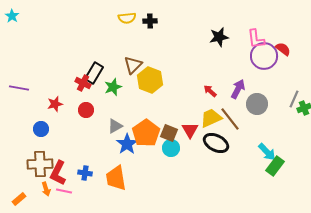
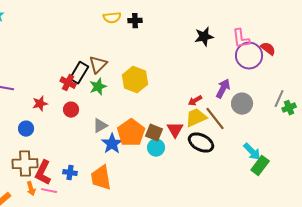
brown triangle: (133, 65) -> (98, 65), moved
red arrow: (210, 91) -> (195, 101), moved, turned -72

